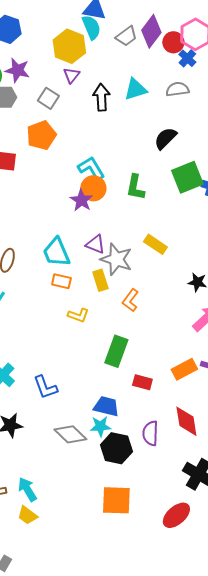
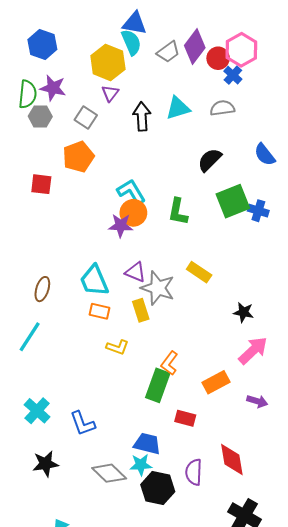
purple star: (81, 200) -> (121, 226), turned -30
orange L-shape: (130, 300) -> (169, 363), moved
orange rectangle: (184, 369) -> (216, 382), moved

